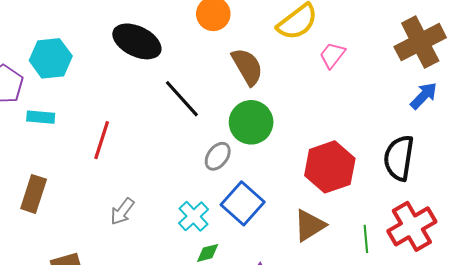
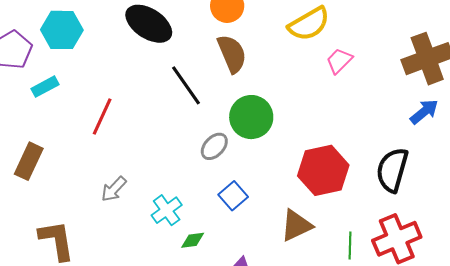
brown semicircle: (247, 67) -> (232, 54), moved
cyan rectangle: (41, 117) -> (45, 87), turned -40
blue square: (243, 203) -> (233, 196), size x0.7
cyan cross: (194, 216) -> (167, 210), moved

